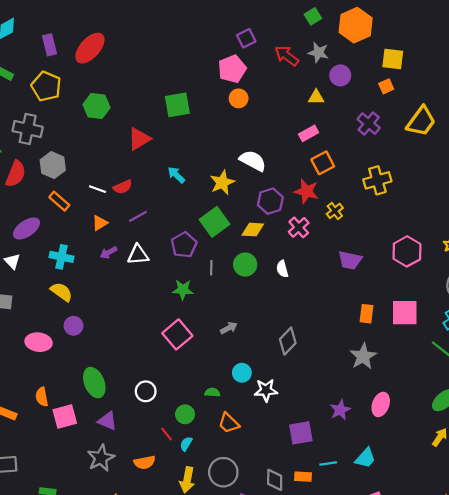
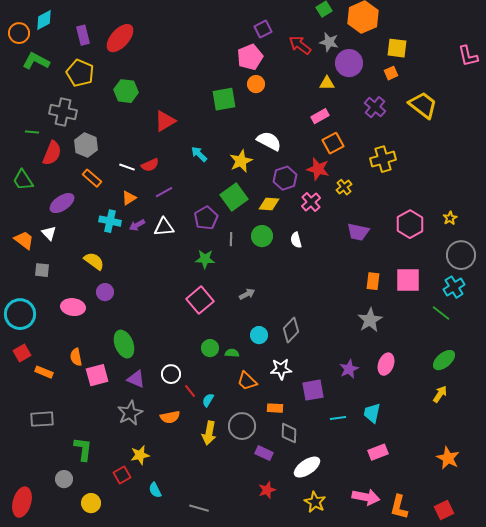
purple circle: (340, 75) -> (349, 63), size x1.4
green square: (177, 105) -> (224, 99), moved
yellow trapezoid: (421, 121) -> (423, 105), turned -88
cyan cross: (61, 257) -> (110, 221), moved
gray diamond: (288, 341) -> (291, 330), moved
white star: (266, 390) -> (281, 369), moved
white circle: (146, 391) -> (171, 374), moved
green circle: (185, 414) -> (210, 348), moved
cyan trapezoid: (365, 458) -> (372, 413), turned 150
orange rectangle: (303, 477) -> (275, 408), moved

